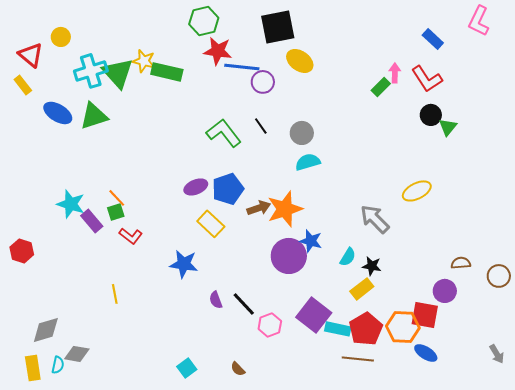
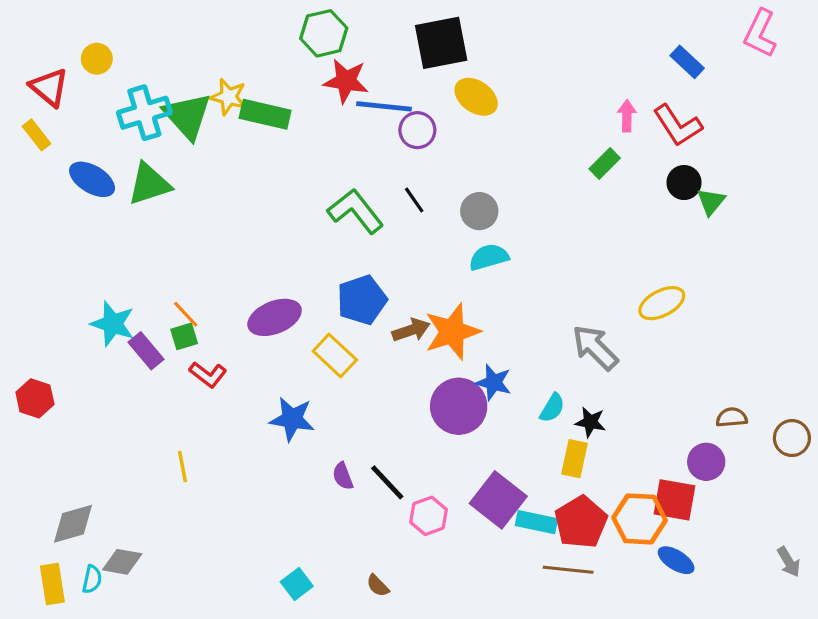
green rectangle: (381, 87) -> (605, 163), moved
purple ellipse: (196, 187) -> (275, 317), moved, size x1.4
yellow rectangle: (362, 289) -> (574, 459), turned -40

